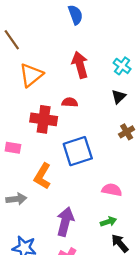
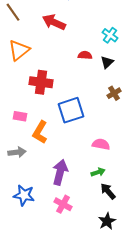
red arrow: (80, 65) -> (54, 22), moved, turned -50
orange triangle: (31, 75) -> (19, 50), moved
red semicircle: (70, 102) -> (85, 55), moved
pink rectangle: (13, 148) -> (20, 116), moved

